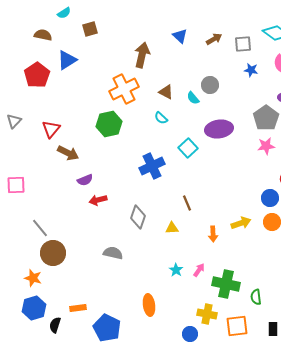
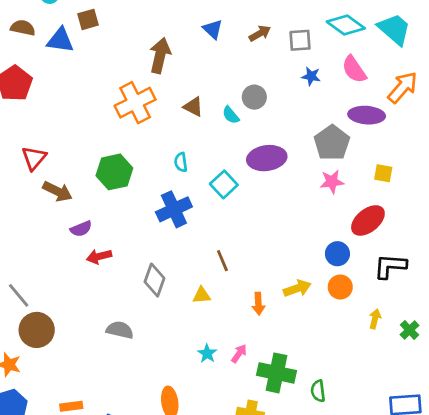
blue triangle: (67, 60) -> (60, 40), moved, turned 40
cyan semicircle: (161, 118) -> (181, 162), moved, turned 40
green hexagon: (109, 124) -> (114, 172), moved

